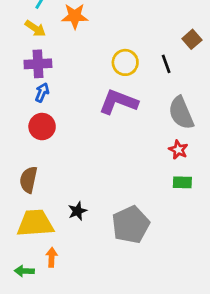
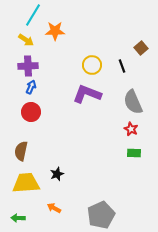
gray pentagon: (131, 225) -> (101, 215), moved
orange arrow: (52, 257) -> (54, 208), moved, turned -64

